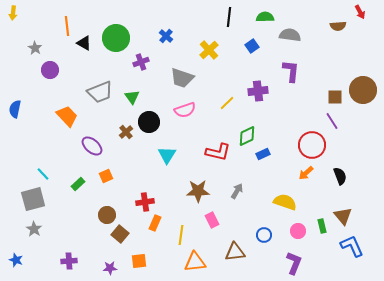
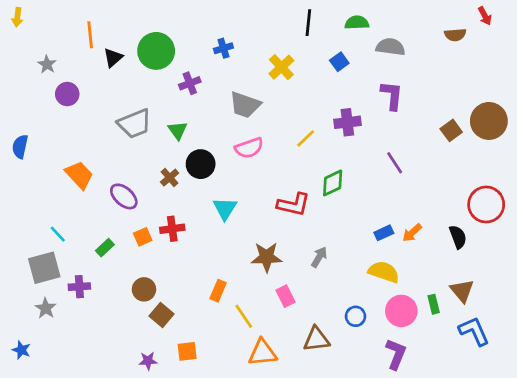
blue cross: (166, 36) -> (223, 48), turned 32
black triangle: (84, 43) -> (113, 58), turned 49
brown square: (335, 97) -> (451, 130), turned -35
orange trapezoid: (67, 116) -> (79, 175), moved
purple line: (332, 121) -> (395, 163), moved
red circle: (312, 145) -> (486, 204), moved
blue rectangle: (263, 154) -> (384, 233), moved
red cross: (145, 202) -> (172, 229), moved
orange rectangle: (155, 223) -> (218, 291), moved
pink circle: (298, 231) -> (401, 311), size x1.5
yellow line: (181, 235) -> (244, 316), turned -42
purple cross: (69, 261) -> (79, 287), moved

